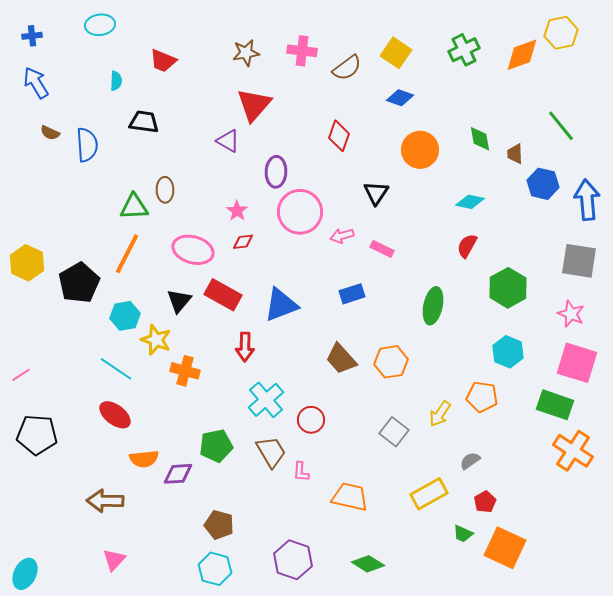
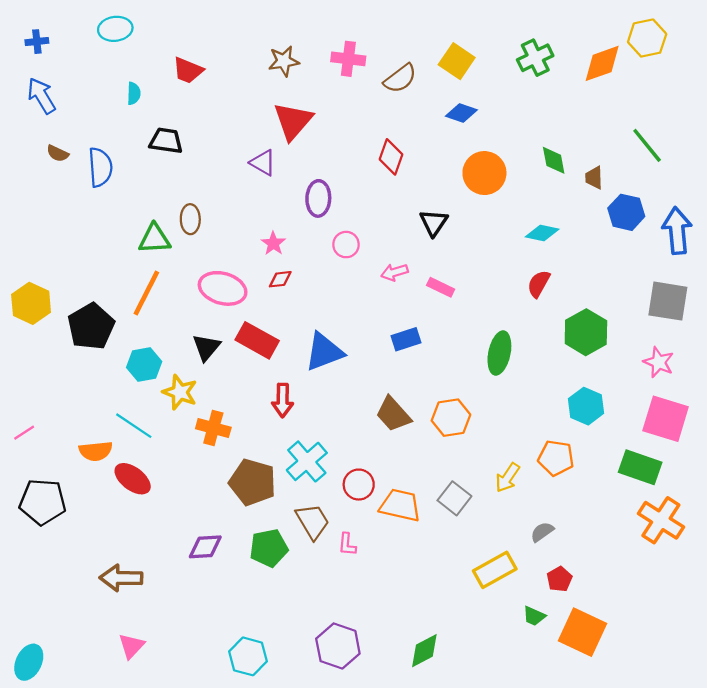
pink circle: (300, 212) -> (346, 245), size x0.5
green pentagon: (216, 446) -> (269, 548), moved
orange semicircle: (144, 459) -> (96, 451), moved
orange trapezoid: (350, 497) -> (400, 505), moved
brown pentagon: (219, 525) -> (253, 482), moved, size x1.4
green diamond: (368, 564) -> (424, 651), turned -60

